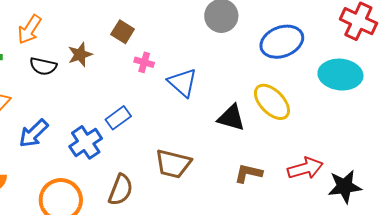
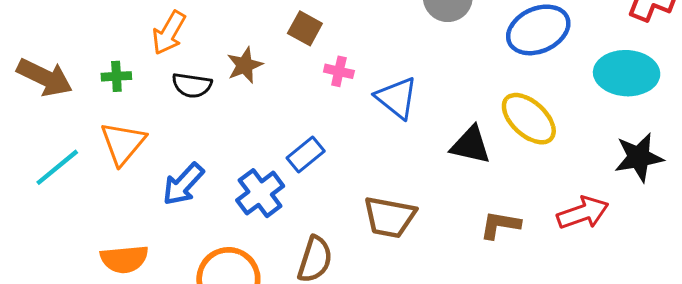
black star: (345, 186) -> (639, 157), moved

